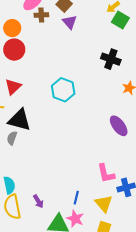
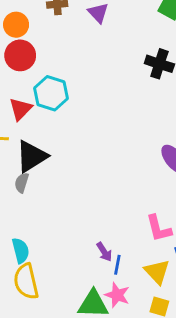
cyan hexagon: (63, 90) -> (51, 93), moved
black triangle: (19, 120) -> (32, 156), turned -45
purple arrow: (38, 201) -> (104, 252), moved

